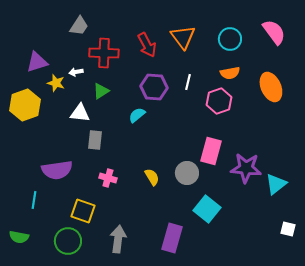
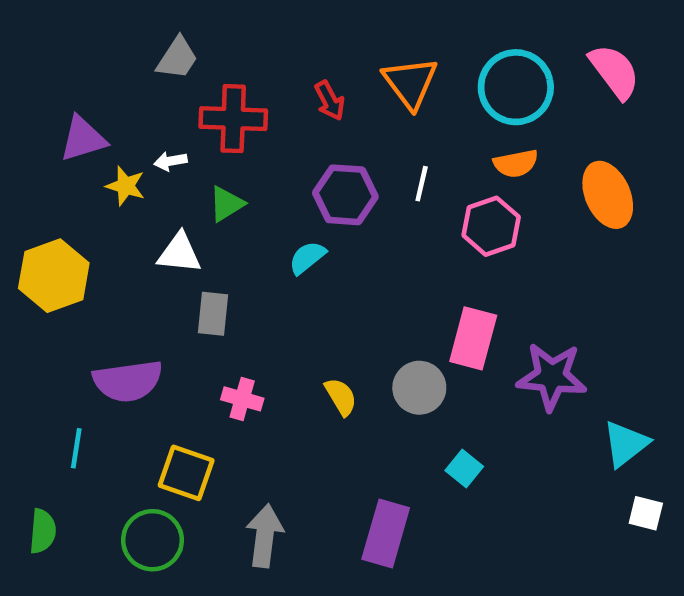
cyan circle: (230, 39) -> (516, 87), size x1.4
red arrow: (147, 45) -> (330, 101), size x0.7
yellow hexagon: (25, 105) -> (54, 276), moved
cyan triangle: (276, 184) -> (626, 444), moved
cyan square: (207, 209) -> (464, 468), size x0.6
green semicircle: (19, 237) -> (43, 531), turned -96

